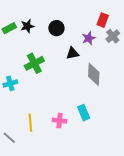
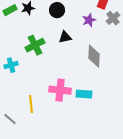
black triangle: (73, 53) -> (65, 37), moved
cyan rectangle: (84, 113) -> (84, 94), turned -63
pink cross: (59, 121) -> (60, 90), moved, size x1.5

